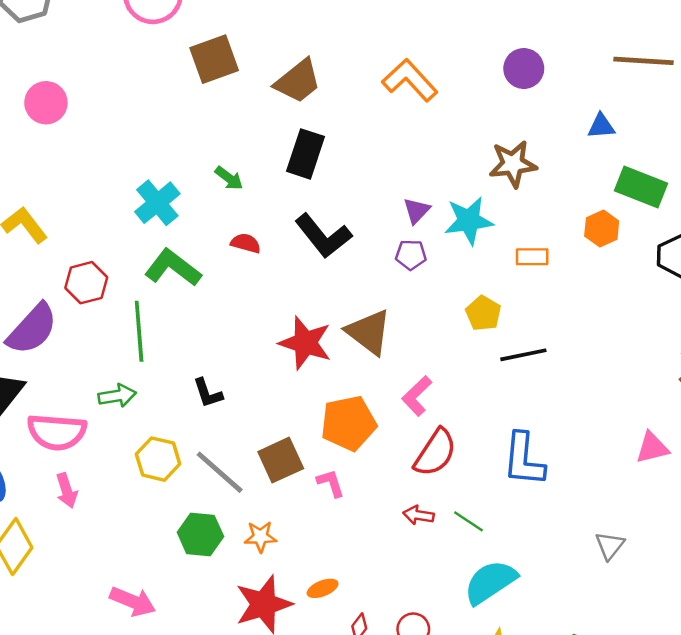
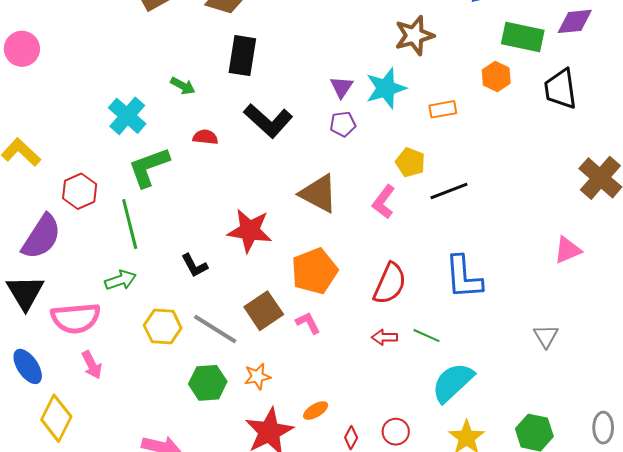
green L-shape: (173, 268) -> (149, 167), turned -48
red star: (305, 343) -> (250, 231), moved
pink L-shape: (417, 396) -> (384, 202), moved

